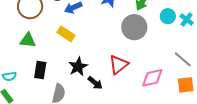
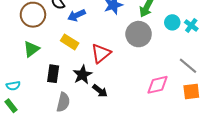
green triangle: (28, 40) -> (31, 49), turned -42
red triangle: (119, 65) -> (101, 53), moved
black rectangle: (40, 70) -> (53, 74), moved

